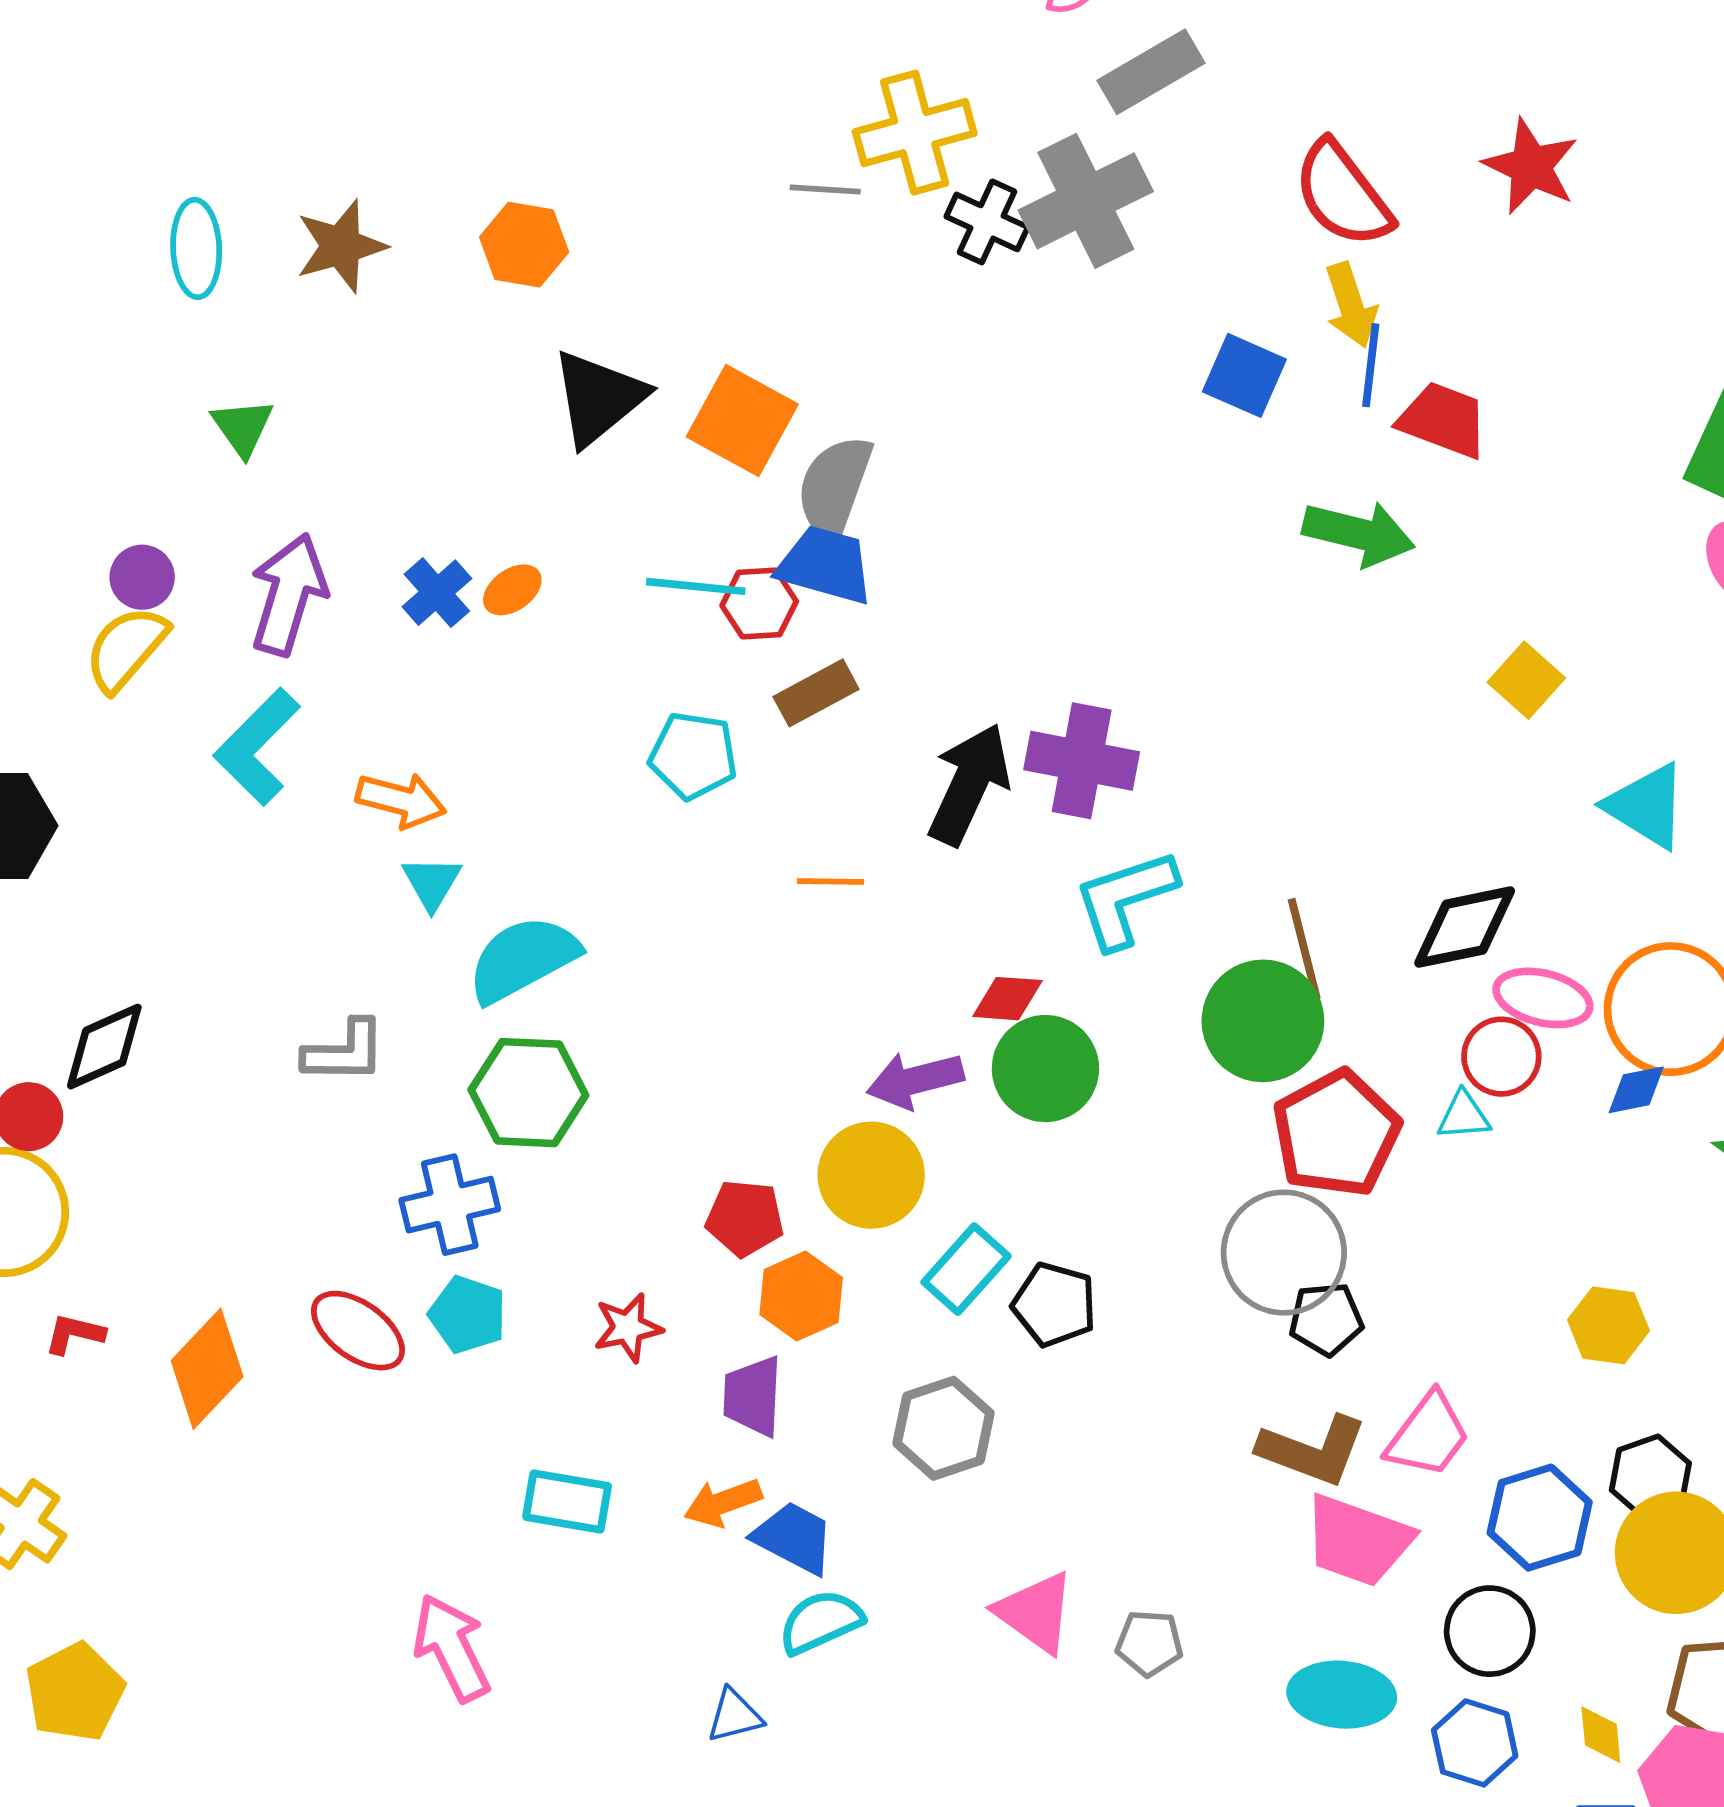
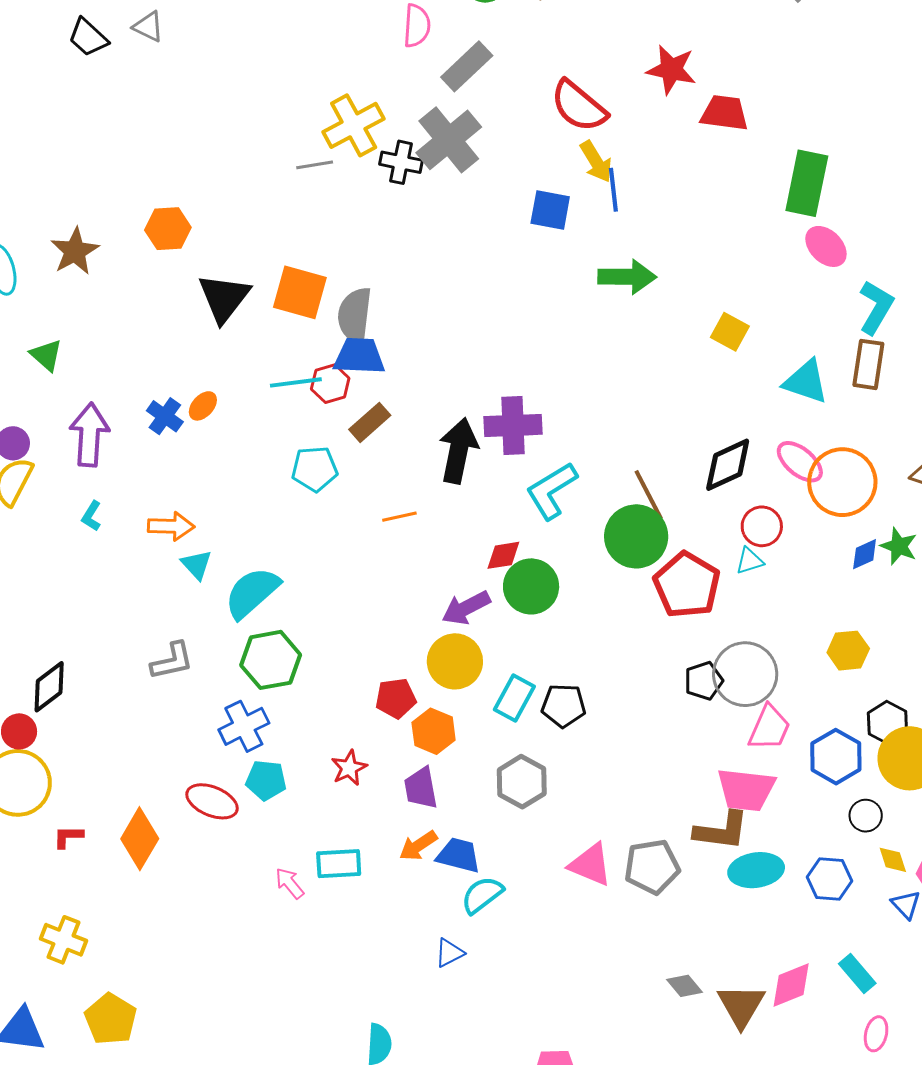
red trapezoid: (1443, 420) -> (724, 113), moved
cyan L-shape: (257, 747) -> (91, 516), size x0.5
pink ellipse: (1543, 998) -> (800, 462), moved, turned 39
blue diamond: (1636, 1090) -> (865, 554), moved
gray circle: (1284, 1253) -> (745, 674), moved
brown L-shape: (1313, 1450) -> (721, 831), moved
black circle: (1490, 1631) -> (866, 816), moved, size x0.7
gray pentagon: (1149, 1643) -> (652, 867), size x1.6
pink arrow: (452, 1648) -> (290, 883), moved, size x0.6

